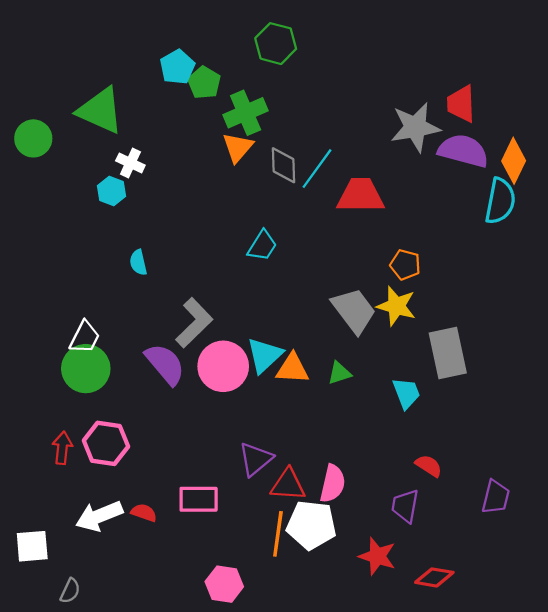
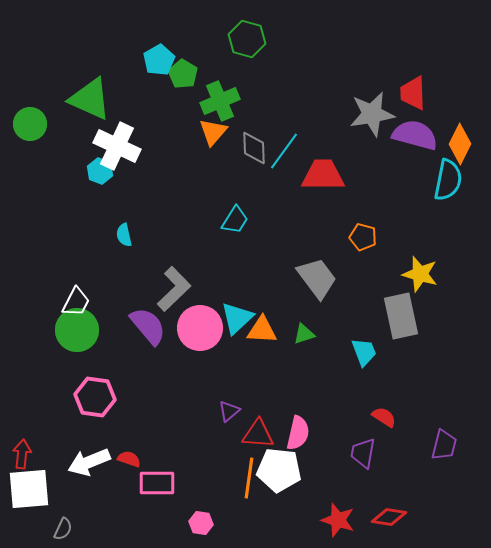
white cross: (130, 163) -> (117, 146), size x1.8
yellow star: (396, 306) -> (420, 274), moved
red arrow: (62, 448) -> (22, 454), moved
purple triangle: (256, 459) -> (229, 411), size x0.7
pink rectangle: (199, 499) -> (157, 483), moved
white square: (32, 546) -> (29, 489), size x1.4
red star: (377, 556) -> (338, 520), moved
pink hexagon: (224, 584) -> (201, 523), size x0.7

